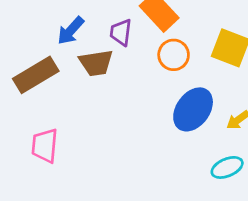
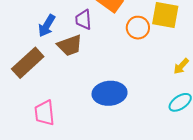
orange circle: (174, 55) -> (138, 28), moved
blue ellipse: (193, 109) -> (110, 93), moved, turned 60

